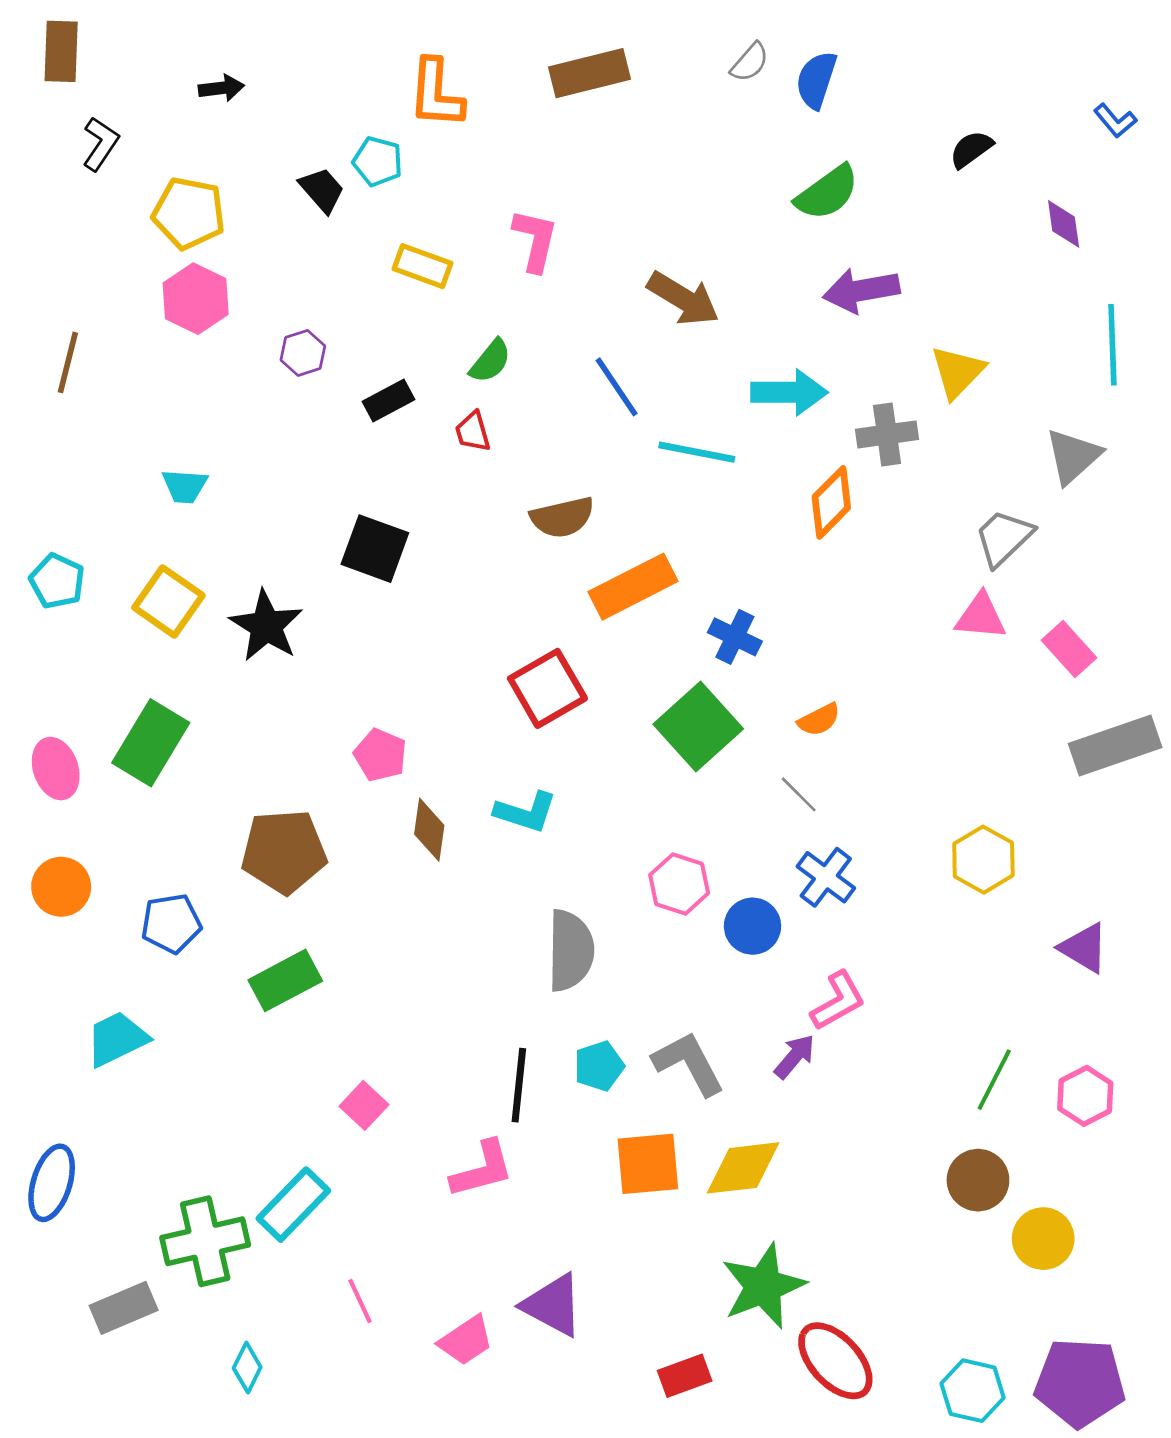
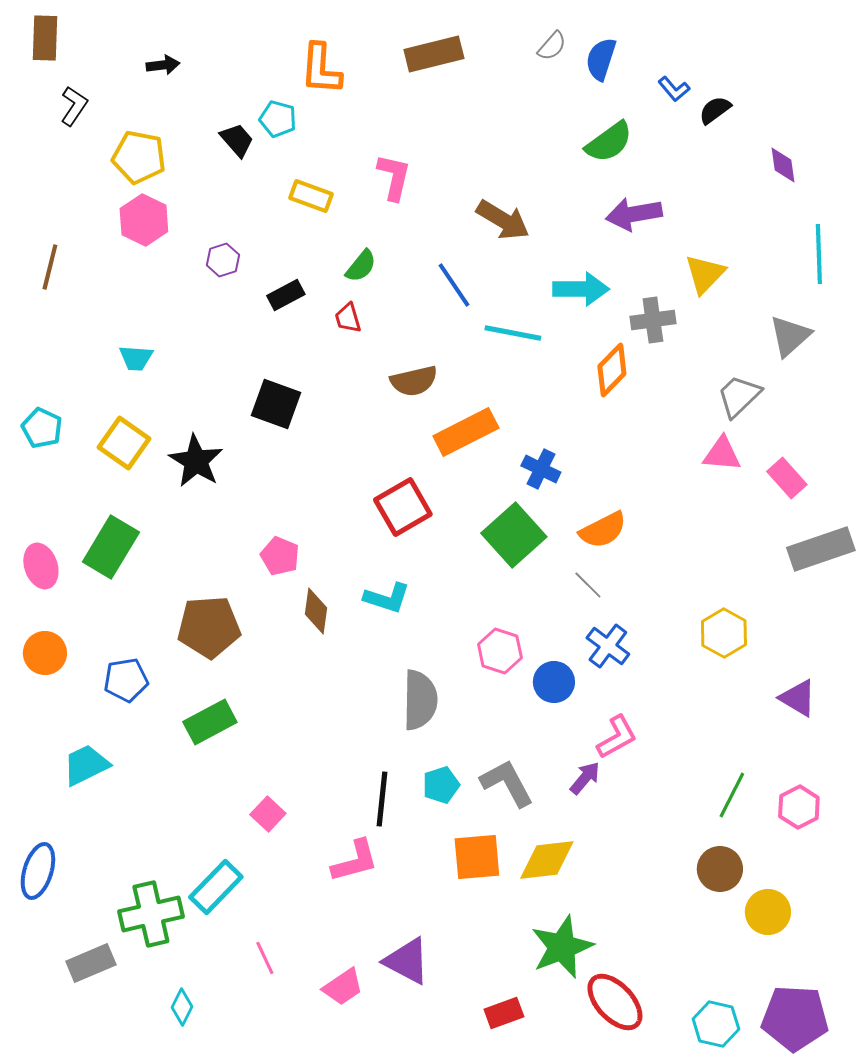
blue L-shape: (1115, 121) -> (674, 89), moved
orange semicircle: (819, 720) -> (603, 530), size x1.5

